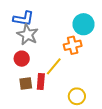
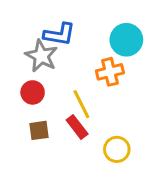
blue L-shape: (23, 19) -> (59, 34), moved
yellow line: (54, 66) -> (81, 104), turned -66
red rectangle: (41, 81) -> (77, 127), moved, turned -42

